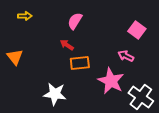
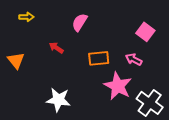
red arrow: (67, 45) -> (56, 48), moved
orange rectangle: (80, 63) -> (99, 58), moved

